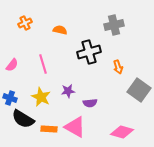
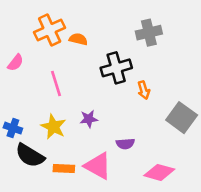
orange cross: (25, 23) -> (50, 30), moved, size x1.6
pink semicircle: (12, 65) -> (16, 63), moved
orange arrow: (118, 67) -> (144, 90), moved
purple semicircle: (90, 103) -> (125, 144), moved

